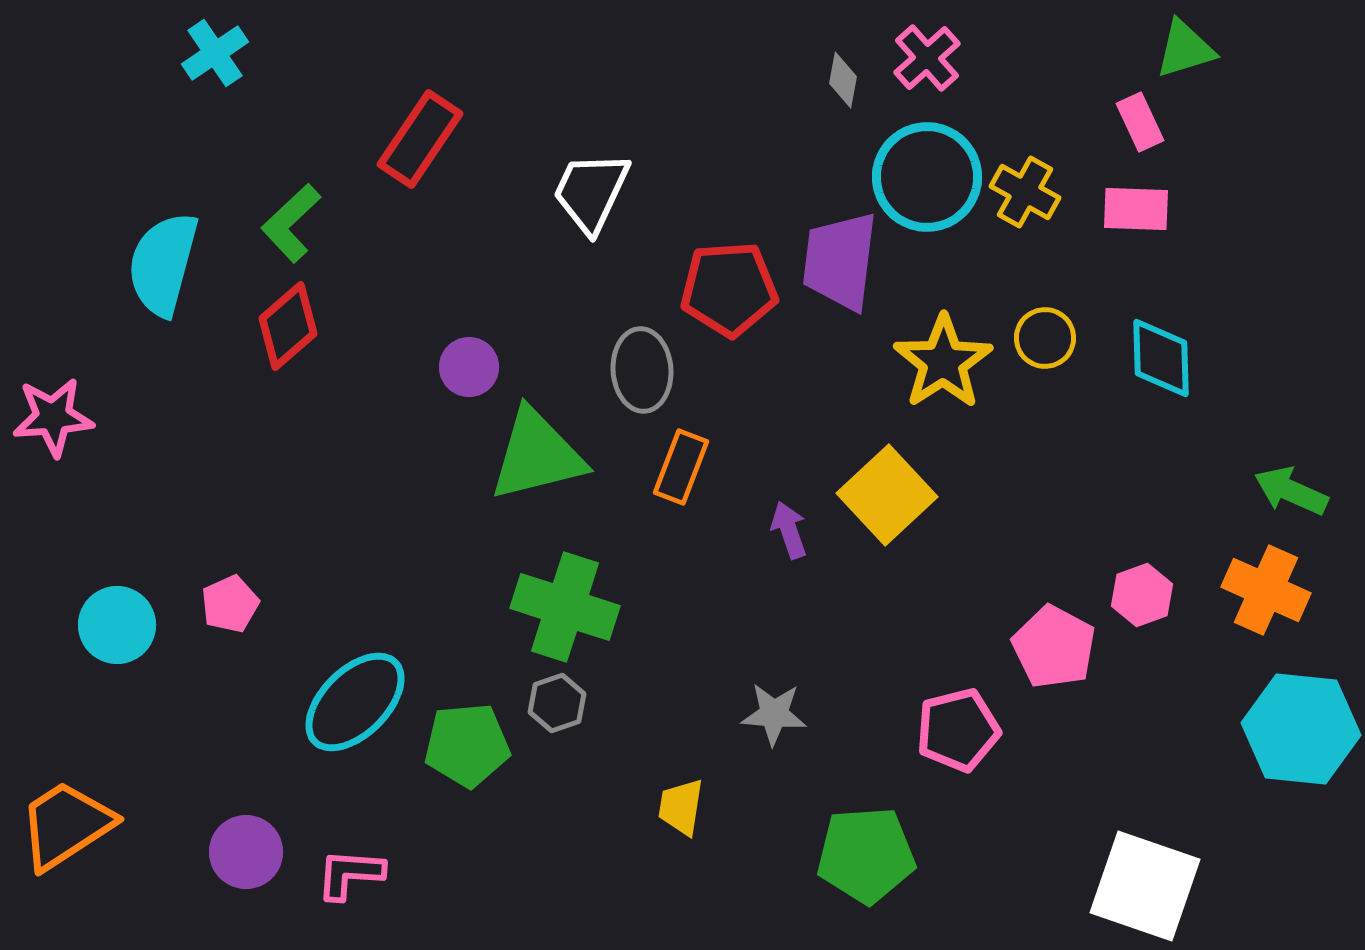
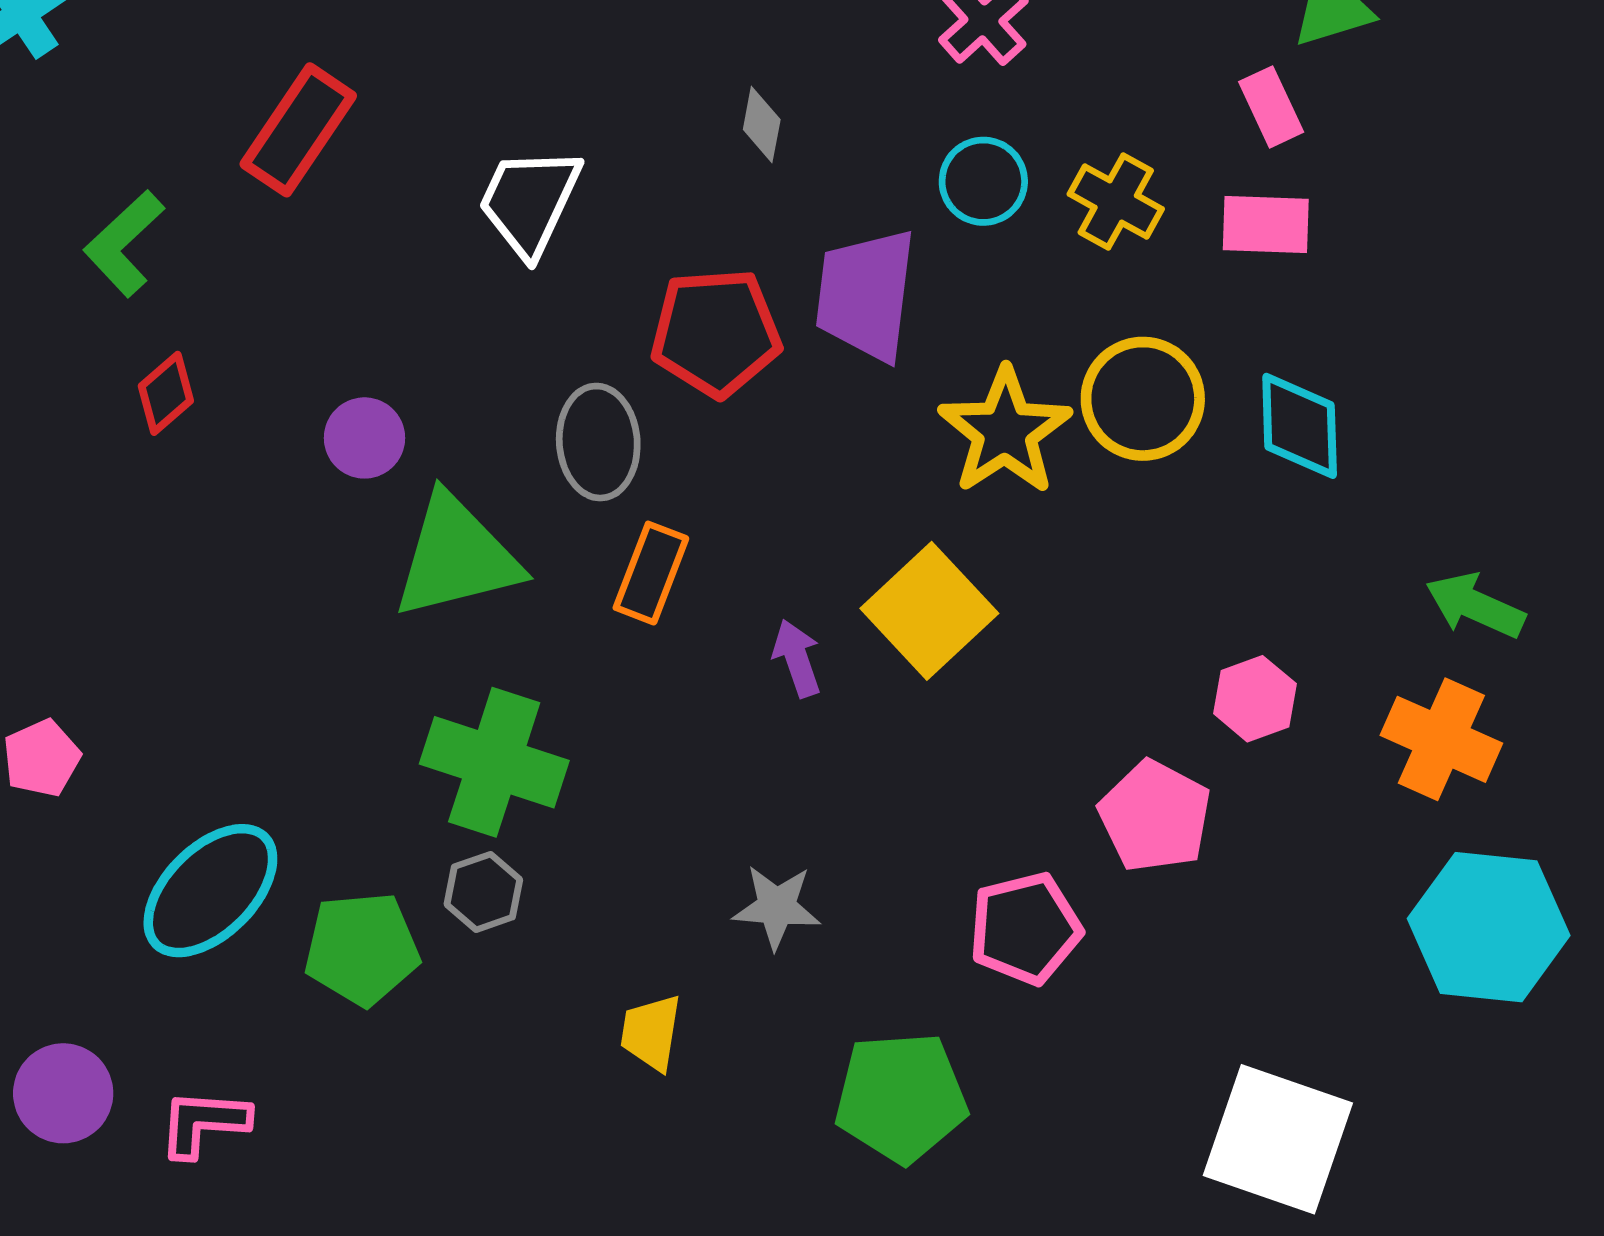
gray diamond: (843, 80) -> (762, 124), moved
cyan circle: (927, 177) -> (983, 181), size x0.6
red diamond: (288, 326) -> (166, 393), moved, size x0.7
yellow circle: (1045, 338) -> (1143, 399), size x1.5
pink hexagon: (1142, 595) -> (1255, 699), moved

